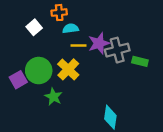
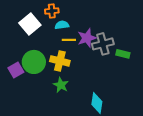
white square: (34, 27) -> (30, 24), size x1.5
yellow cross: (68, 69) -> (60, 61), turned -30
green star: (53, 97) -> (61, 85), moved

